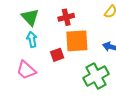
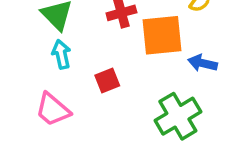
orange square: (77, 41) -> (162, 35), moved

